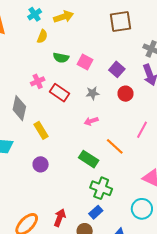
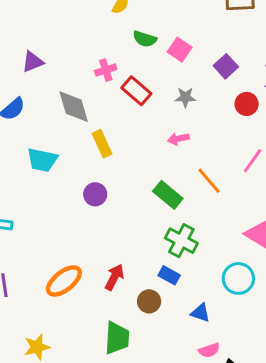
red circle: (126, 94) -> (247, 104), moved
gray diamond: (19, 108) -> (74, 107), turned -35
blue rectangle: (96, 212) -> (169, 275), turned 64

